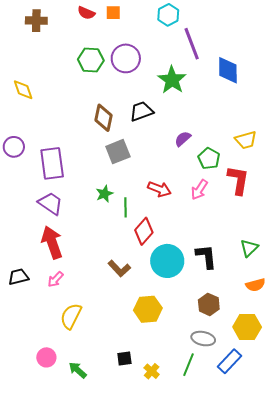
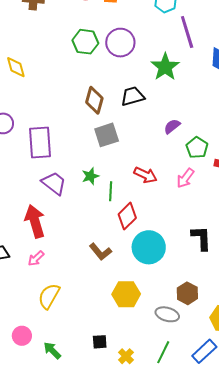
purple trapezoid: (51, 203) -> (54, 183), moved
black L-shape: (206, 256) -> (201, 238), moved
gray ellipse: (203, 339) -> (167, 314), moved

